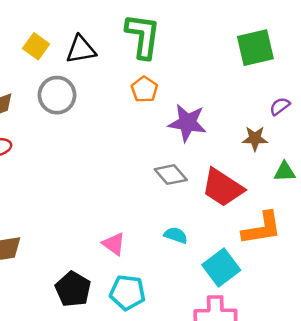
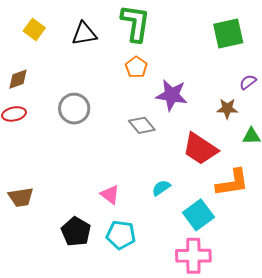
yellow square: (36, 46) -> (34, 29), moved
gray circle: (57, 95) -> (74, 109), moved
gray diamond: (171, 175) -> (142, 125), moved
cyan semicircle: (176, 235) -> (161, 188), turned -54

